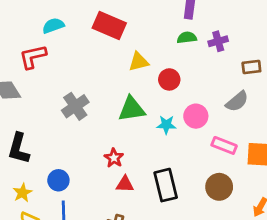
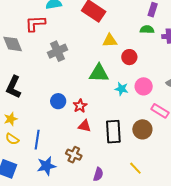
gray cross: (75, 106) -> (57, 51), moved
blue circle: (58, 180) -> (58, 101), moved
brown circle: (219, 187) -> (142, 129), moved

